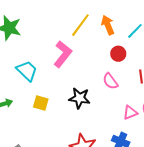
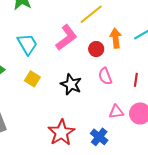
orange arrow: (108, 25) -> (116, 38), moved
red circle: (118, 54) -> (96, 49), moved

